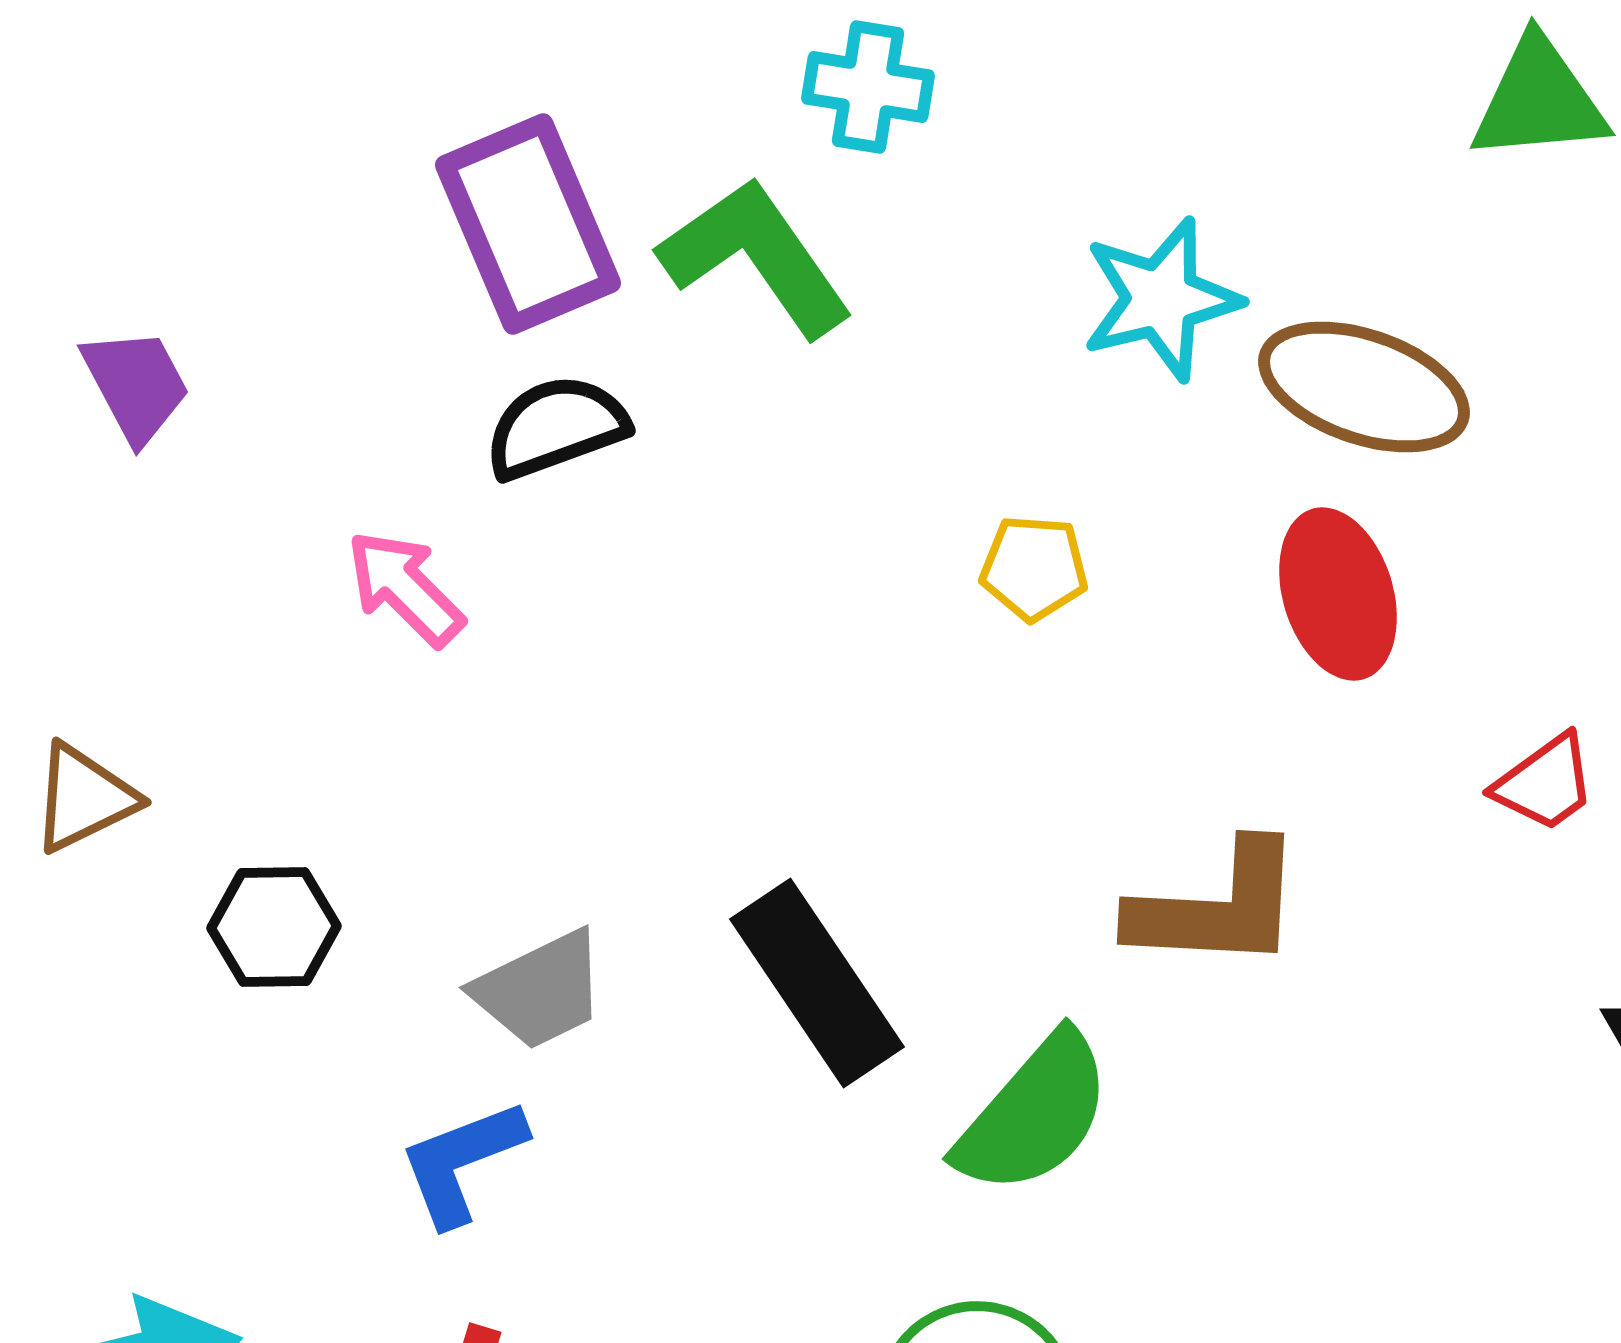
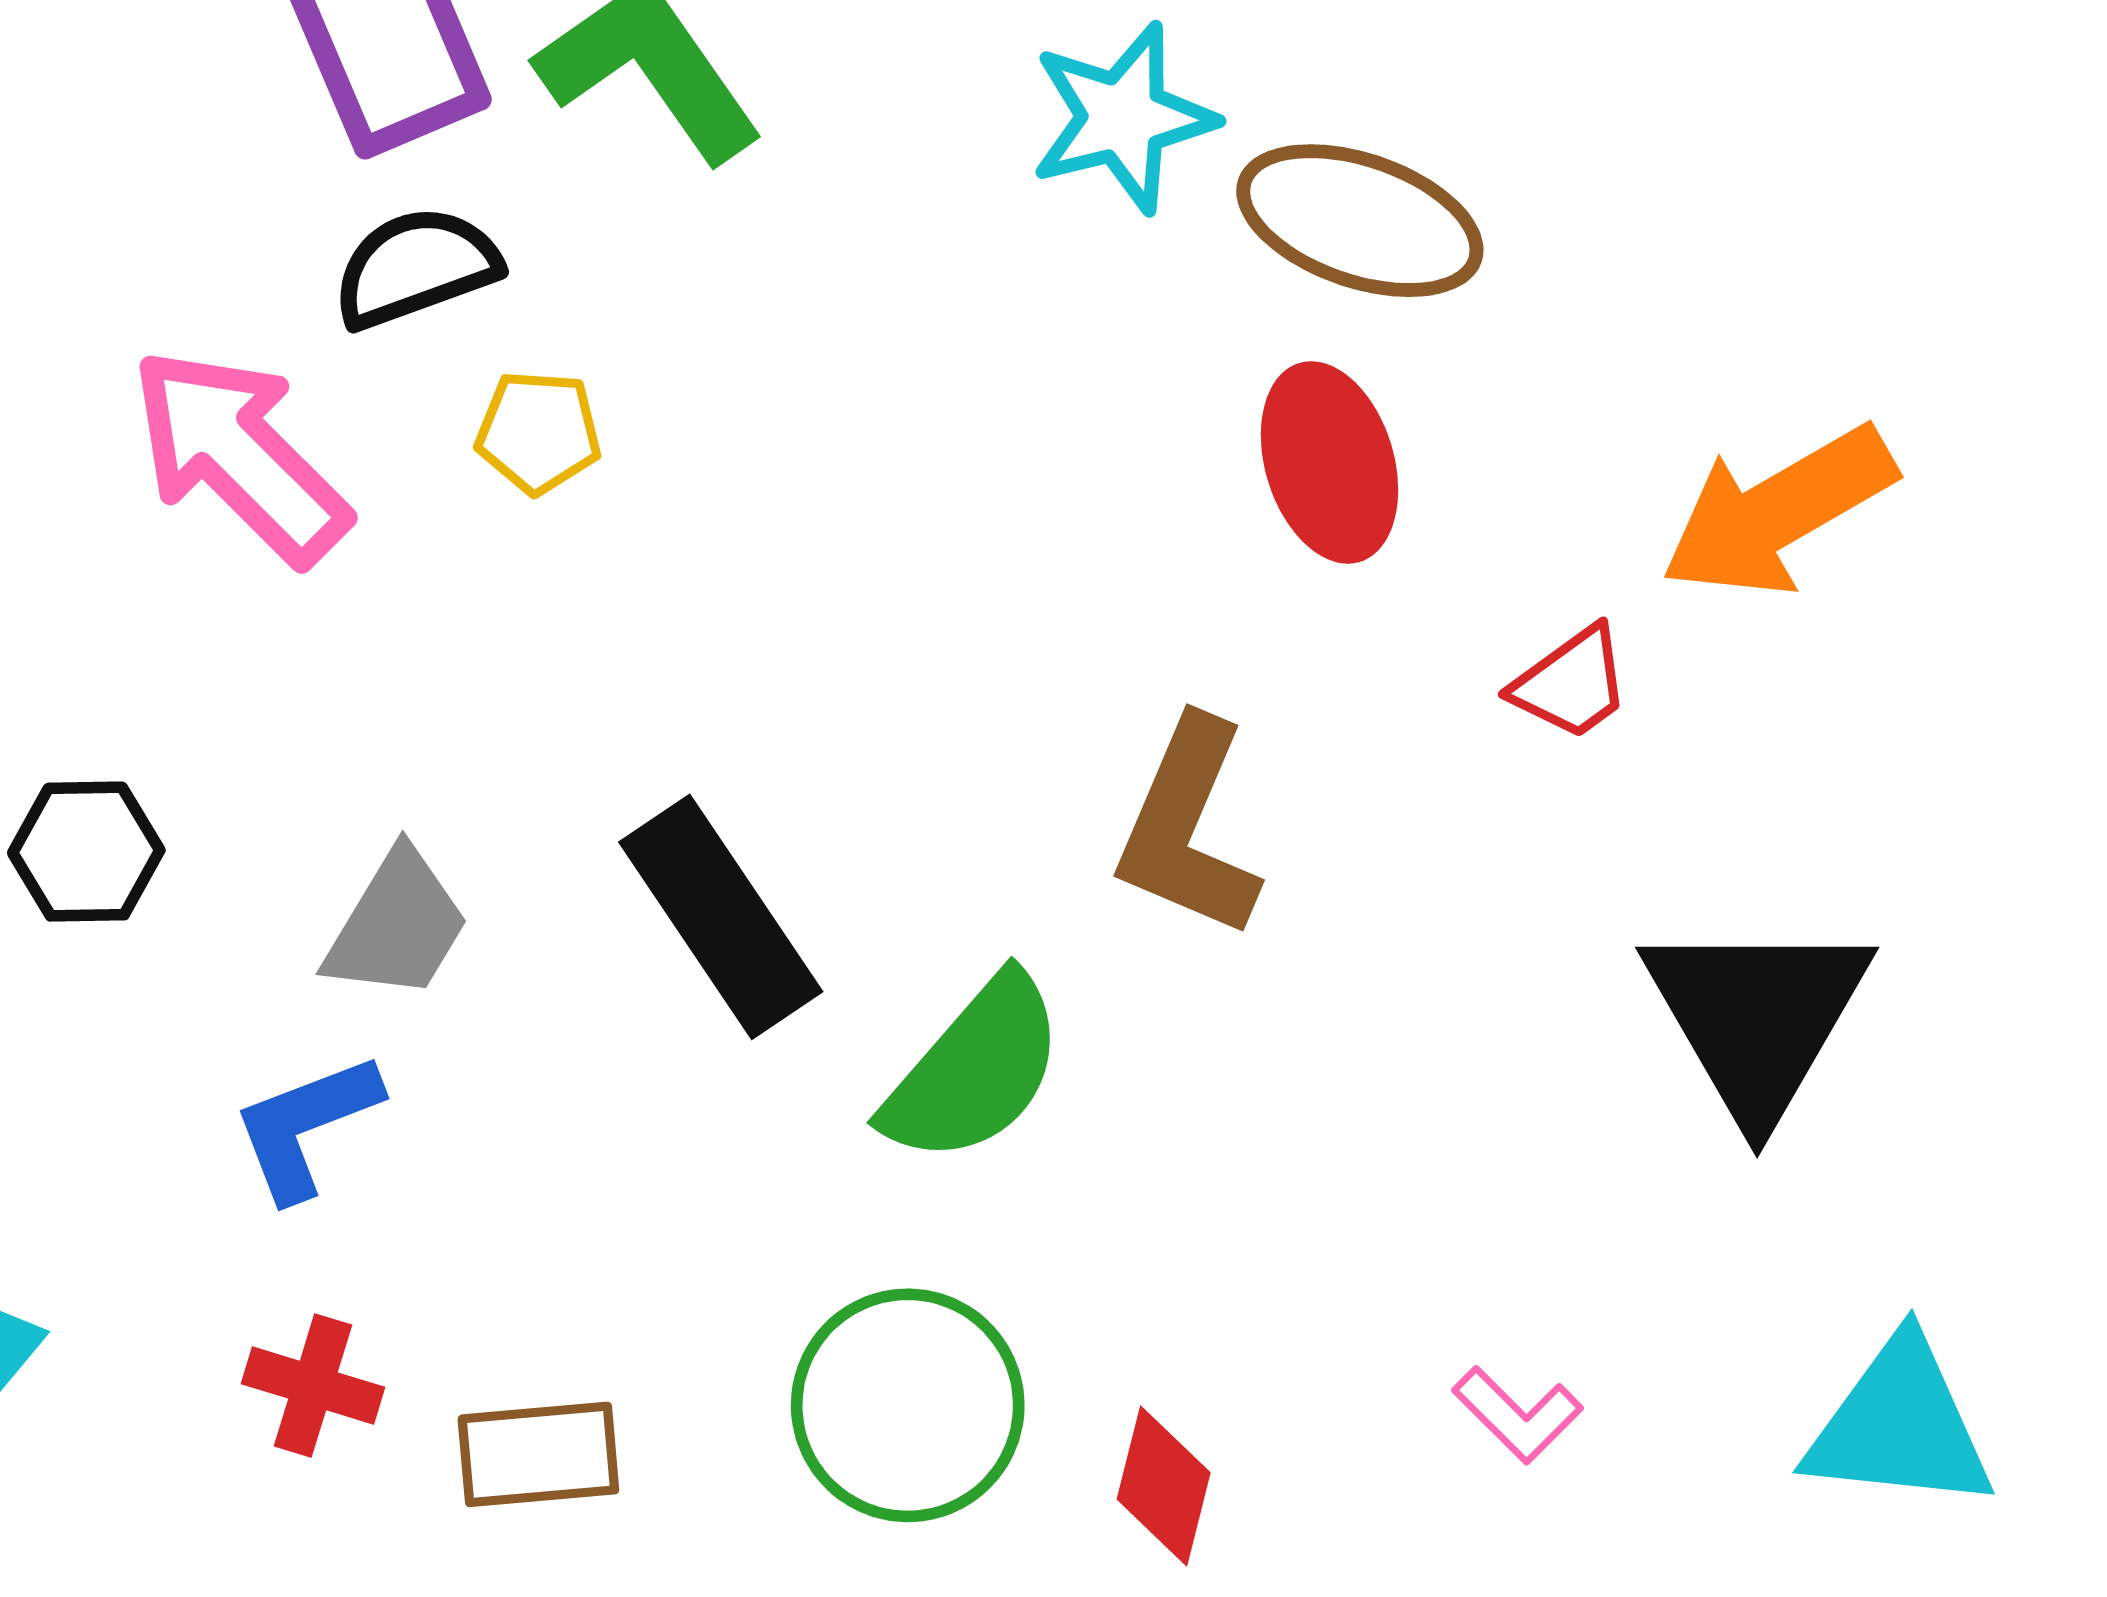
yellow pentagon: (1034, 568) -> (538, 432), moved
pink arrow: (405, 588) -> (239, 455), size x1.6
brown L-shape: (1217, 907) -> (1188, 828), turned 110
gray trapezoid: (540, 990) -> (397, 925), turned -33

